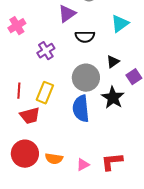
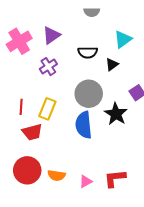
purple triangle: (67, 14) -> (51, 35), moved
pink cross: (17, 26) -> (19, 41), size x1.4
black triangle: (113, 62) -> (112, 65), moved

